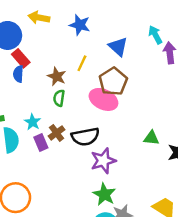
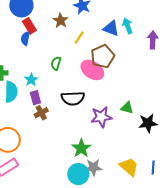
cyan arrow: (155, 35) -> (128, 26), moved
blue triangle: (118, 47) -> (111, 28), turned -30
brown star: (57, 76) -> (61, 21), moved
brown cross: (57, 133) -> (41, 113), moved
purple star: (103, 161) -> (101, 117), moved

